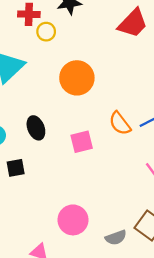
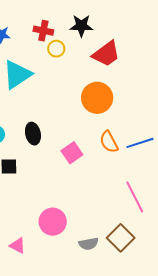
red trapezoid: (133, 23) -> (106, 54), moved
orange circle: (77, 78) -> (97, 98), moved
pink square: (82, 142) -> (72, 153), turned -30

